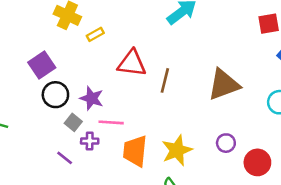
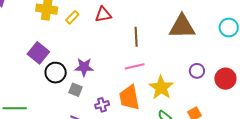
red triangle: (132, 63) -> (103, 15), moved, size x0.7
brown triangle: (224, 85) -> (182, 27), turned 36
pink line: (111, 122) -> (135, 66), moved
purple cross: (90, 141) -> (102, 105), moved

